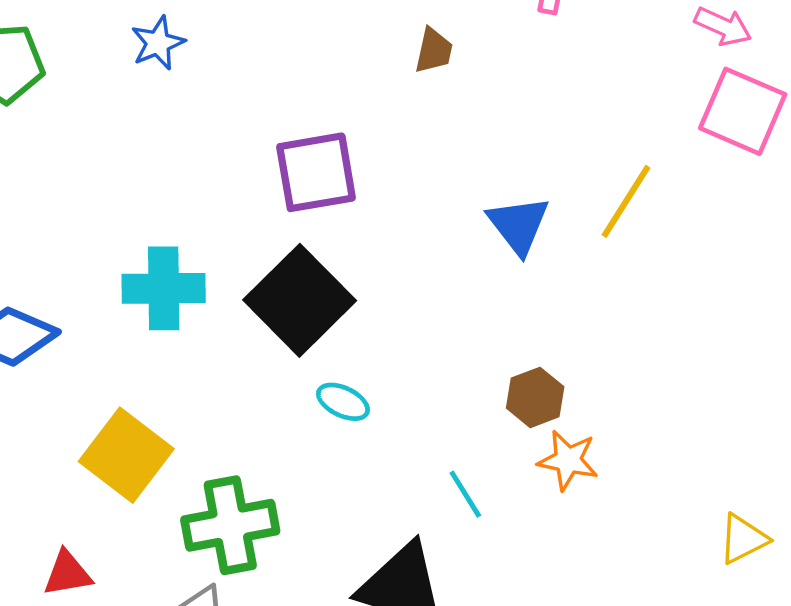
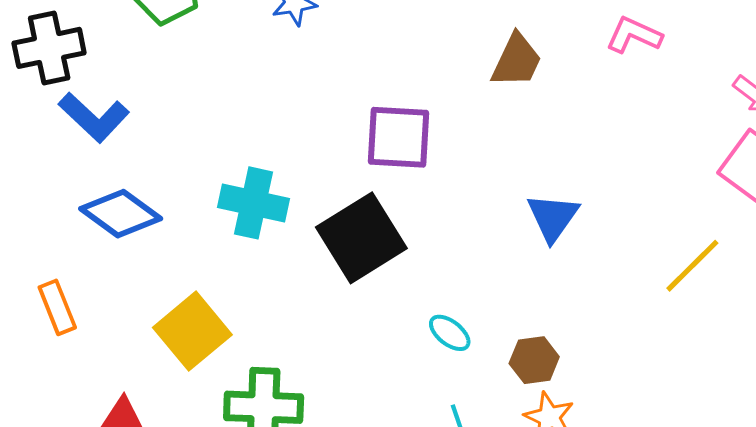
brown trapezoid: (434, 51) -> (516, 60), size x1.5
yellow line: (626, 201) -> (692, 266), moved
cyan ellipse: (343, 402) -> (450, 333), moved

